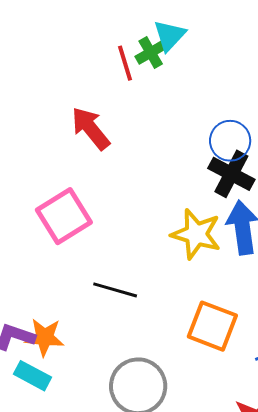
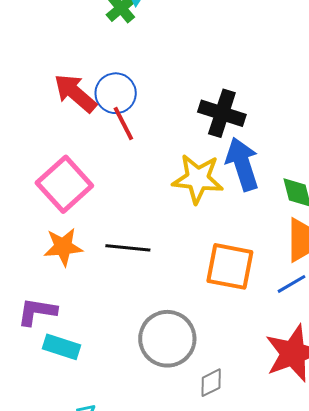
red line: (125, 63) -> (123, 124), moved
blue circle: (230, 141) -> (116, 93), moved
orange star: (45, 337) -> (63, 247), moved

